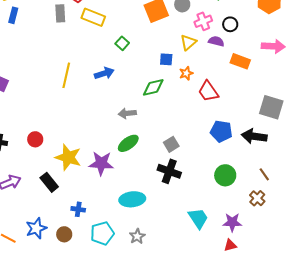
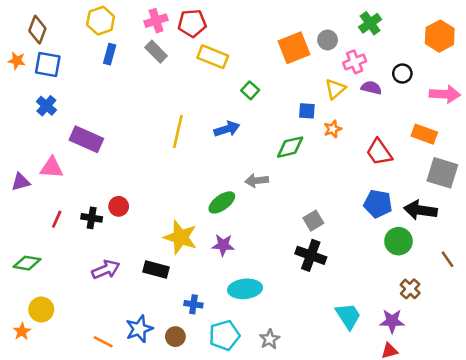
gray rectangle: (60, 13) -> (156, 52), moved, turned -42
black circle: (230, 24) -> (402, 74), moved
orange rectangle: (240, 61) -> (424, 134), moved
red trapezoid: (208, 91) -> (379, 152), moved
red circle: (35, 139) -> (119, 206), moved
green ellipse: (128, 143) -> (222, 202), moved
purple star: (101, 163) -> (223, 245), size x0.7
brown line: (264, 174) -> (447, 259), moved
green circle: (225, 175) -> (398, 241), moved
black rectangle: (49, 182) -> (156, 270), turned -36
brown cross: (257, 198) -> (410, 289), moved
cyan ellipse: (132, 199) -> (245, 289), moved

